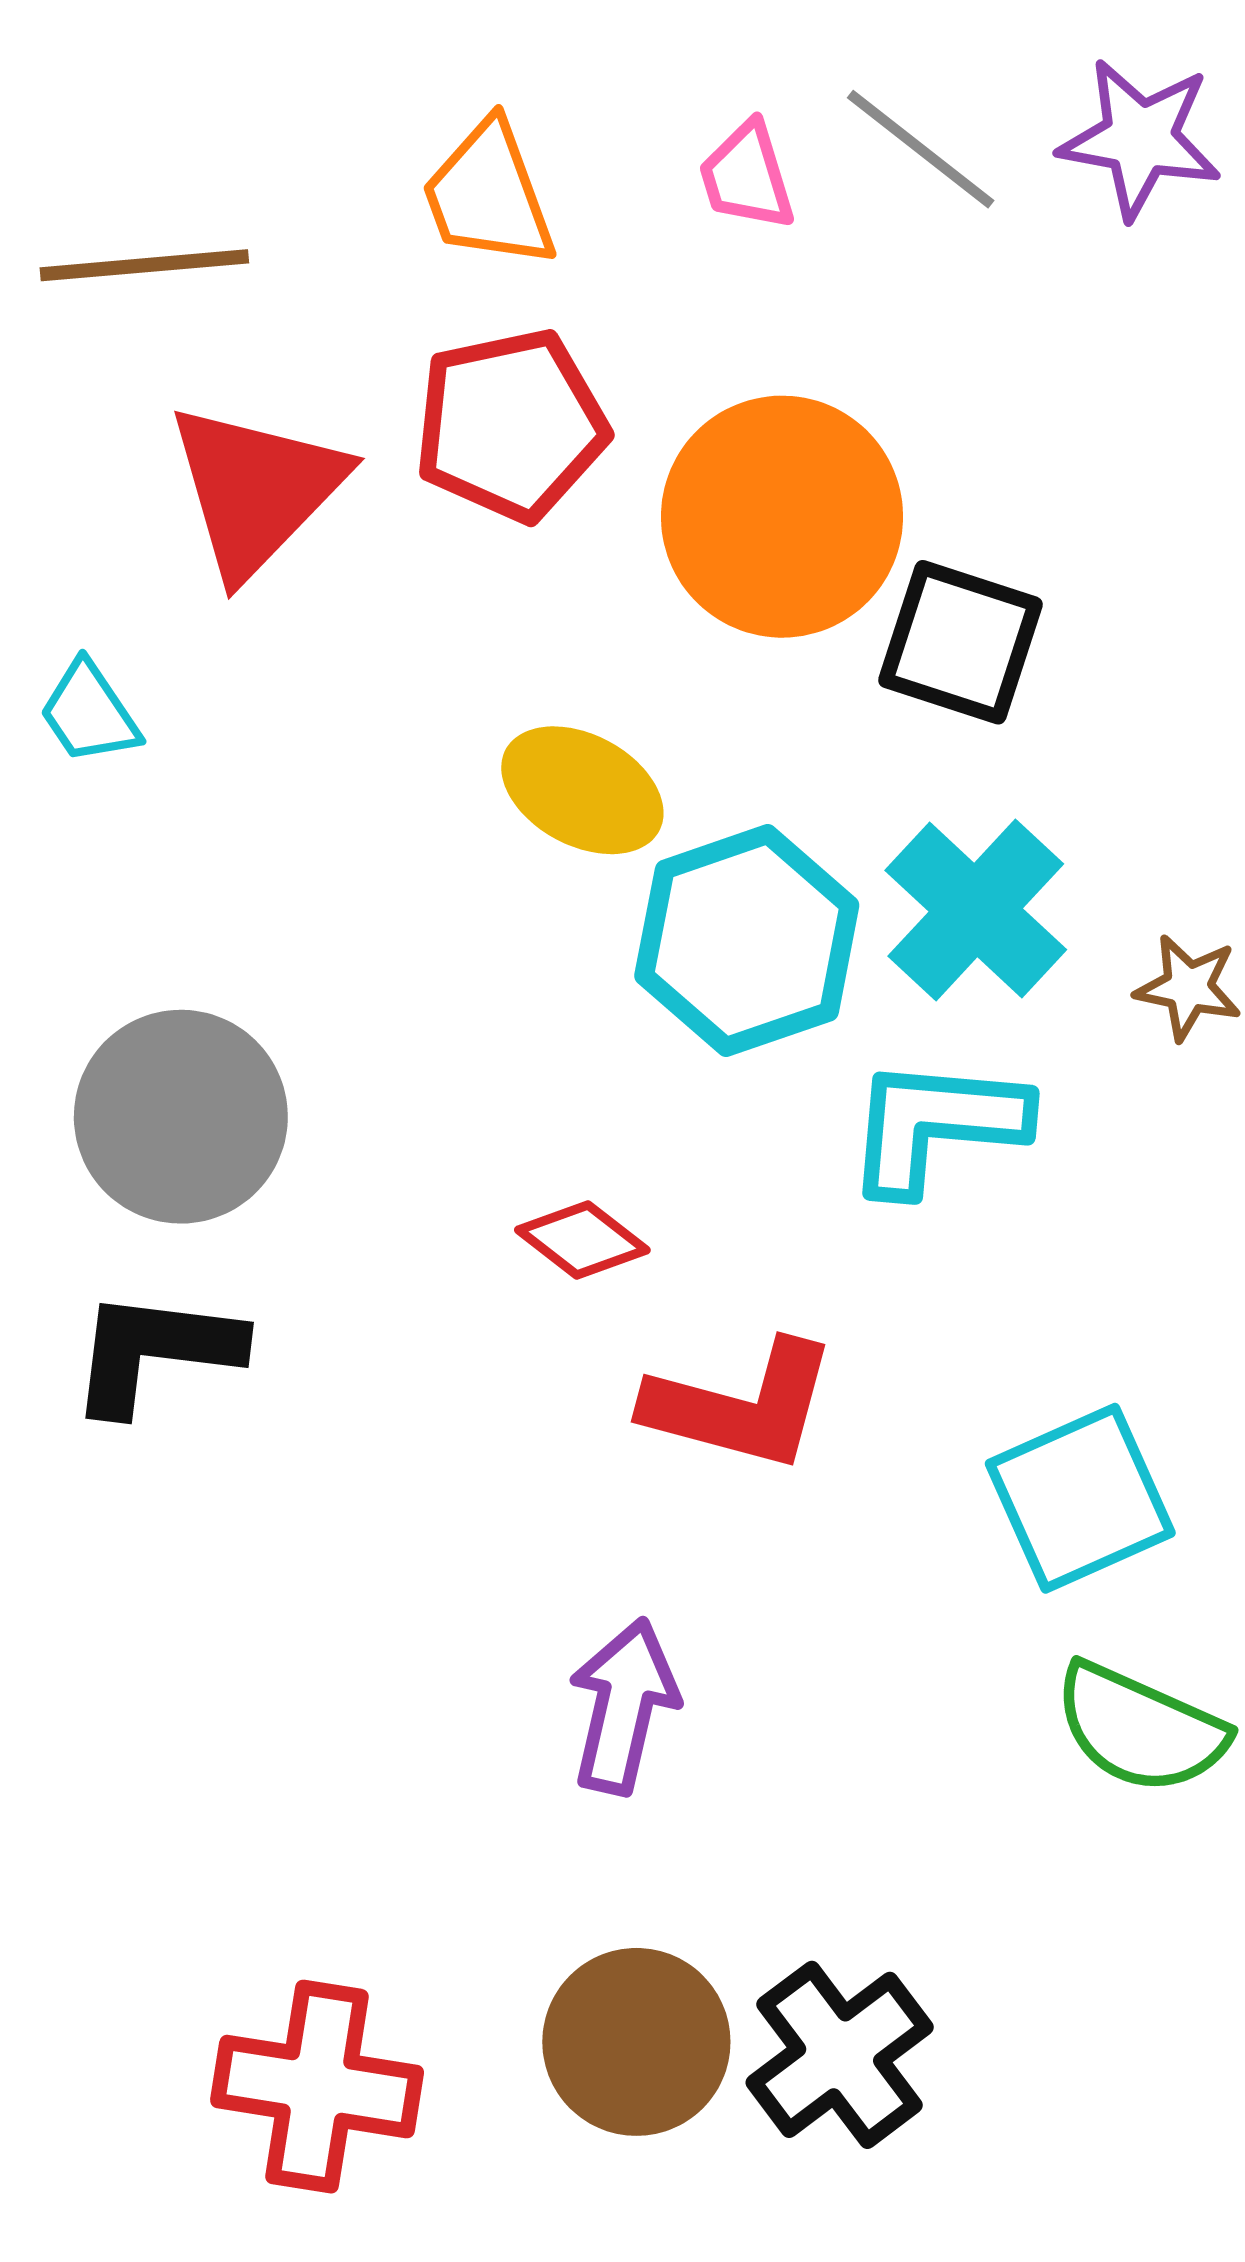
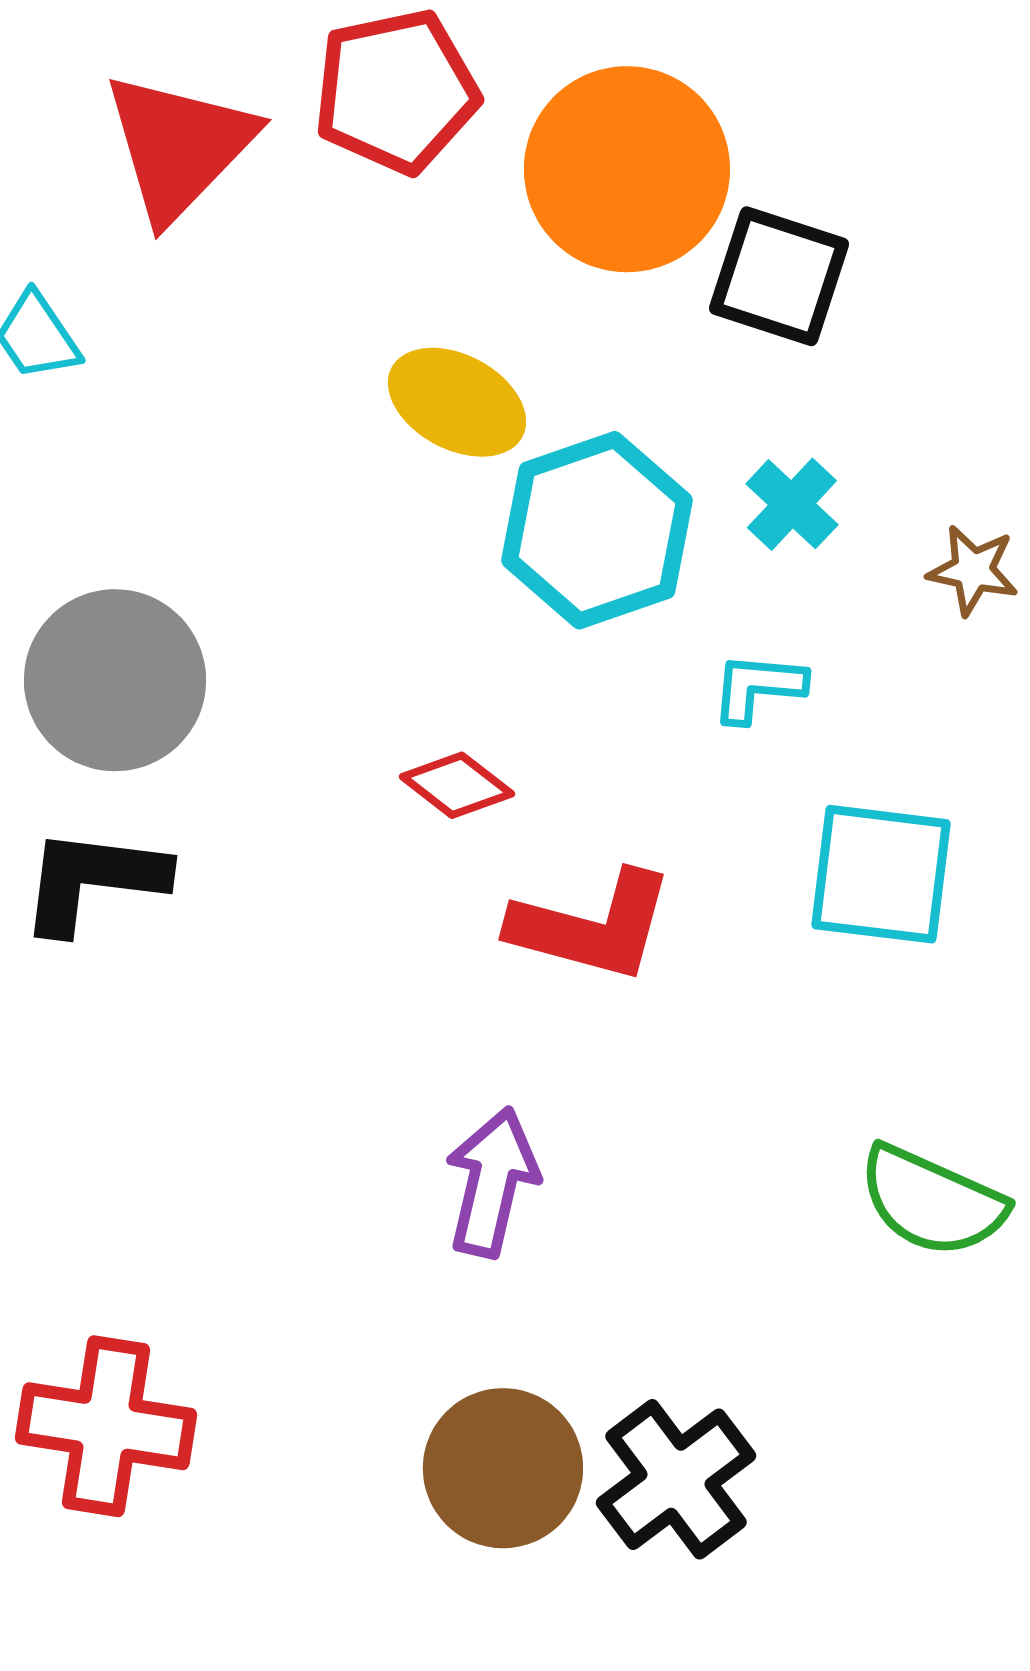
cyan cross: (976, 910) -> (792, 504), size x0.6
cyan L-shape: (936, 1125) -> (758, 687), size x0.6
cyan square: (1080, 1498) -> (881, 874), moved, turned 31
red cross: (317, 2087) -> (106, 1426), moved

